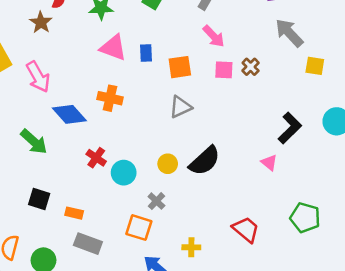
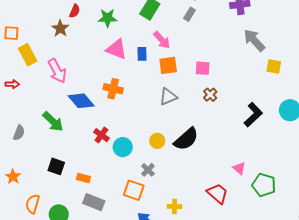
pink arrow: (214, 36) -> (162, 40), moved
brown cross: (251, 67) -> (210, 95), moved
pink triangle: (269, 162) -> (239, 168), moved

